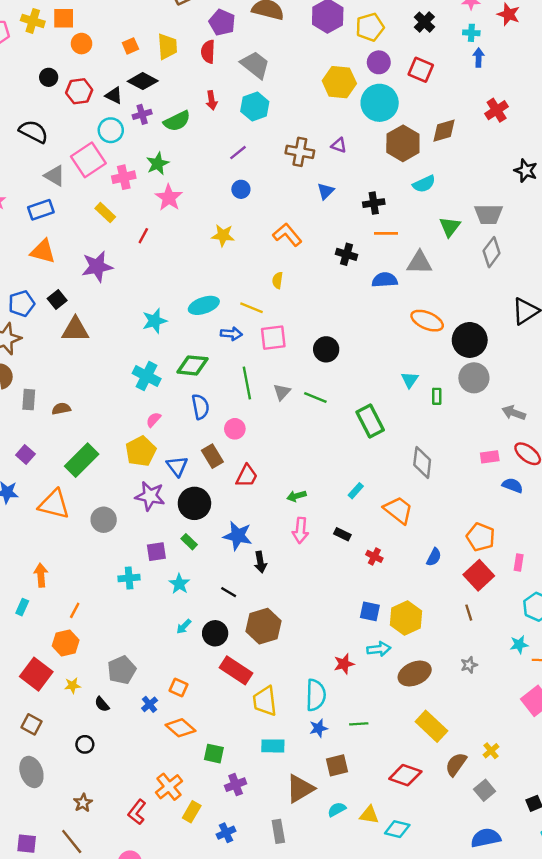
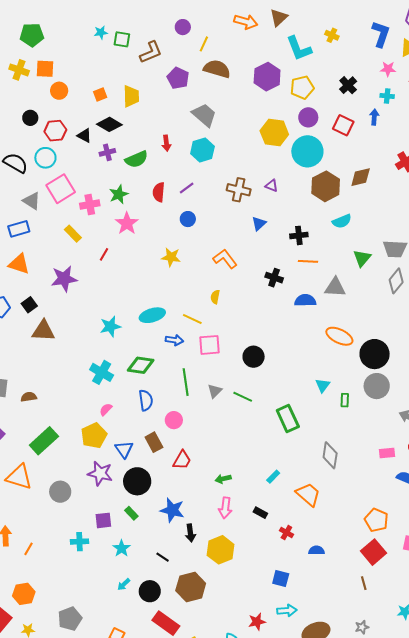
red semicircle: (208, 52) -> (159, 192), moved
blue arrow: (478, 57) -> (374, 117), moved
cyan circle: (111, 130) -> (45, 158), moved
blue semicircle: (434, 557) -> (317, 550), moved, turned -119
orange line: (75, 610) -> (29, 549), moved
yellow hexagon: (406, 618) -> (221, 550), moved

